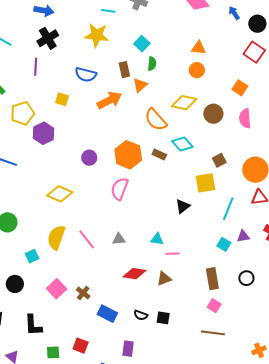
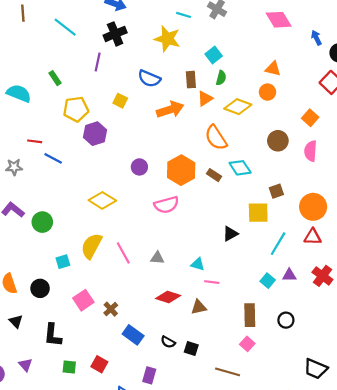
yellow diamond: (184, 103) -> (238, 107), moved
pink semicircle: (120, 189) -> (166, 205), turned -135
brown line: (213, 333) -> (228, 372), moved

